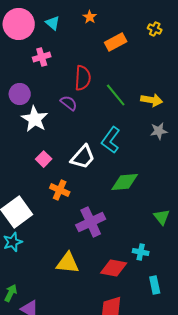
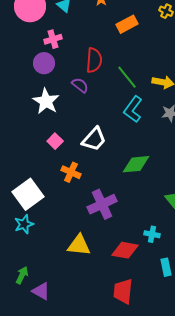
purple circle: (20, 94) -> (44, 63), moved
cyan L-shape: (111, 140) -> (133, 109), moved

